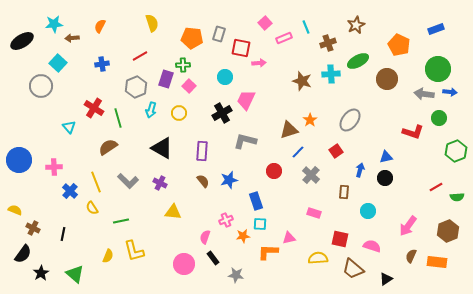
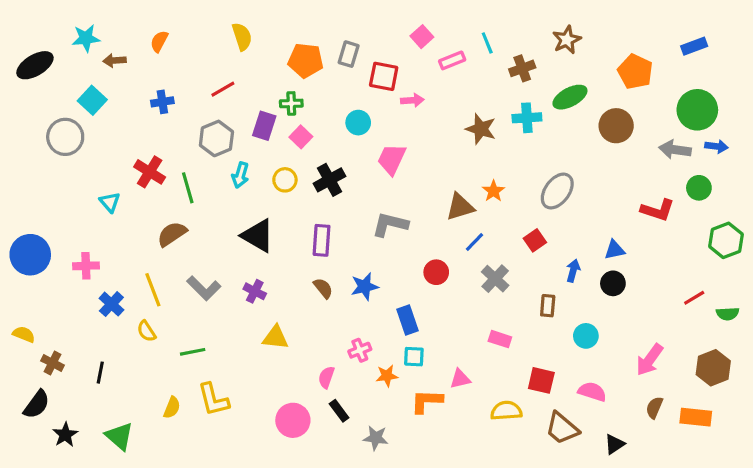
black cross: (222, 113) -> (330, 180), moved

